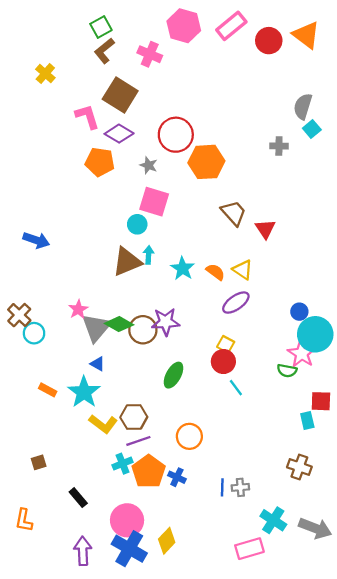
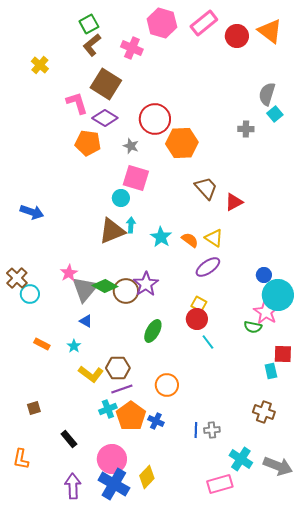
red triangle: (265, 229) -> (234, 202), turned 36
purple star: (166, 322) -> (146, 284), turned -30
cyan star: (84, 392) -> (74, 346), size x0.5

